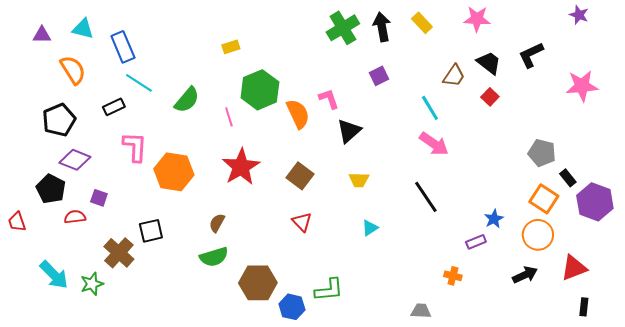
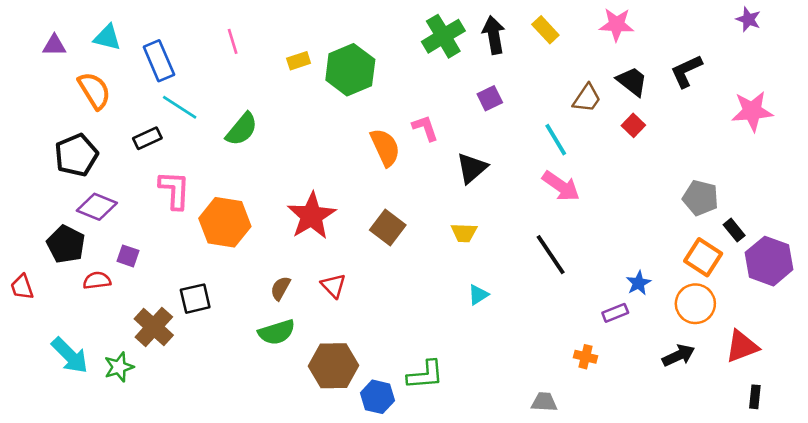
green hexagon: (260, 90) -> (350, 70), moved
pink line: (229, 117) -> (233, 41), moved
black triangle: (349, 131) -> (472, 168), moved
red triangle: (302, 222) -> (333, 286), moved

